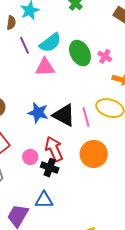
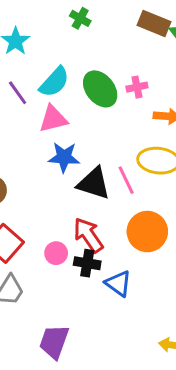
pink cross: (105, 56) -> (137, 87), turned -32
blue star: (38, 113) -> (64, 157), moved
blue triangle: (44, 200) -> (118, 283), moved, turned 48

